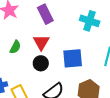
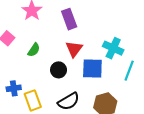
cyan cross: (90, 21) -> (113, 48), moved
red triangle: (41, 42) -> (74, 49), moved

